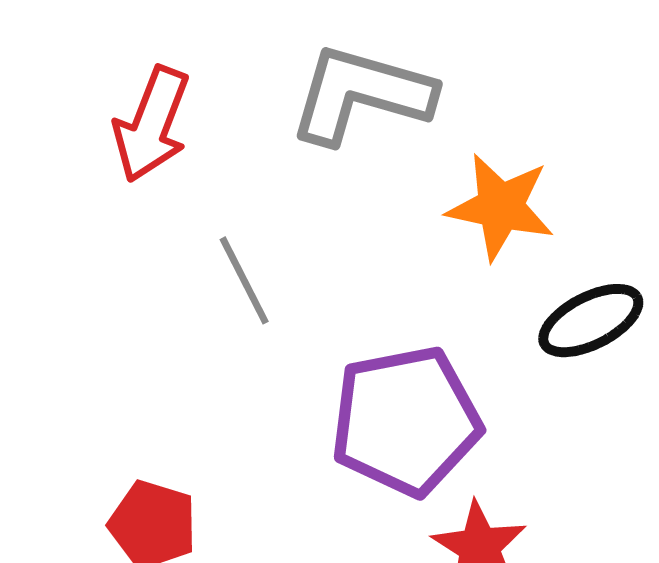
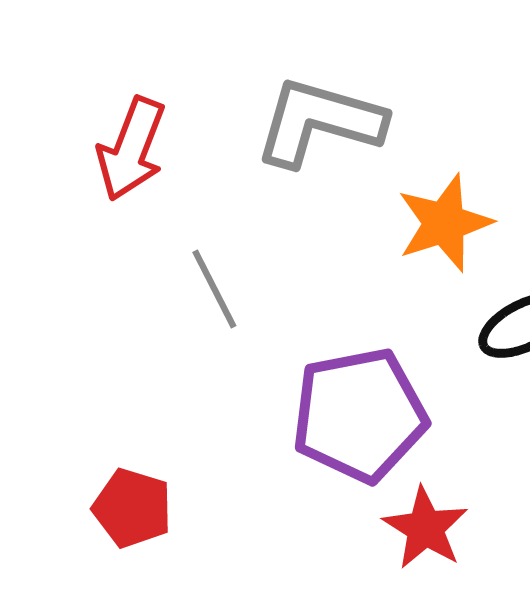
orange star: (500, 207) -> (444, 223), turned -30

